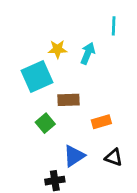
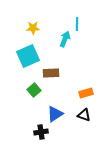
cyan line: (114, 26) -> (77, 24), moved
yellow star: (58, 49) -> (33, 28), moved
orange rectangle: (101, 122) -> (86, 93), moved

